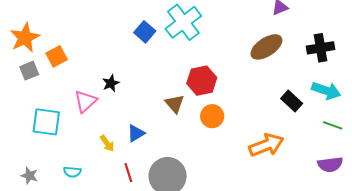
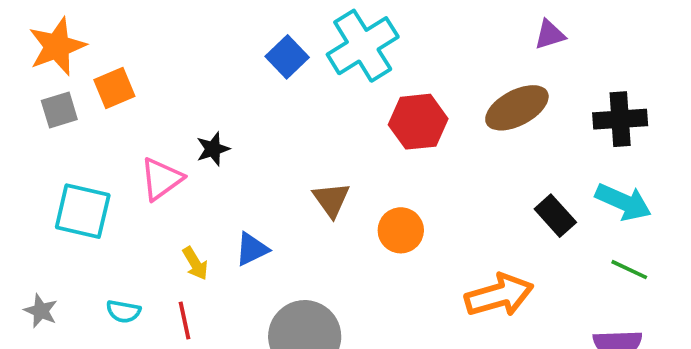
red hexagon: (202, 81) -> (418, 122), moved
red line: (128, 173) -> (184, 320), moved

